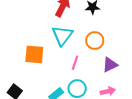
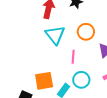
orange square: (34, 54) -> (44, 81), moved

